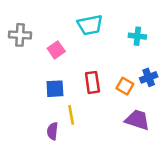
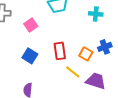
blue square: (55, 89) -> (30, 56), turned 35
yellow line: (71, 115) -> (73, 72), moved, turned -42

